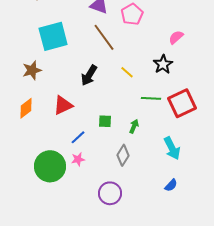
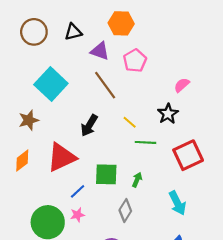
cyan square: (53, 36) -> (51, 84), turned -32
green line: (151, 98) -> (146, 142), moved
red triangle: (63, 105) -> (62, 157), size x1.4
green square: (105, 121) -> (106, 174), size x1.6

